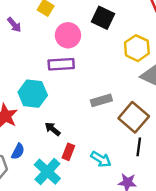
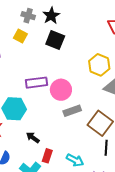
black square: (103, 18) -> (55, 40), moved
pink circle: (68, 35) -> (61, 90), moved

